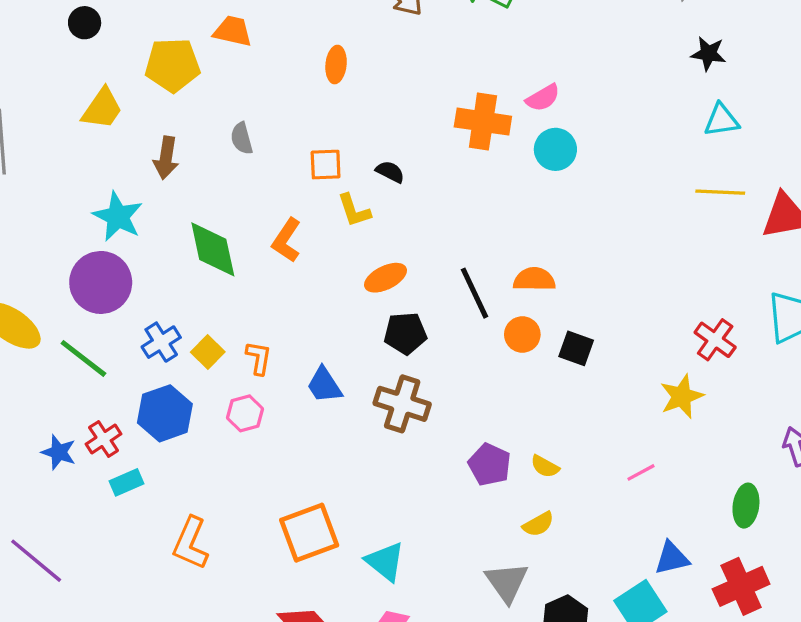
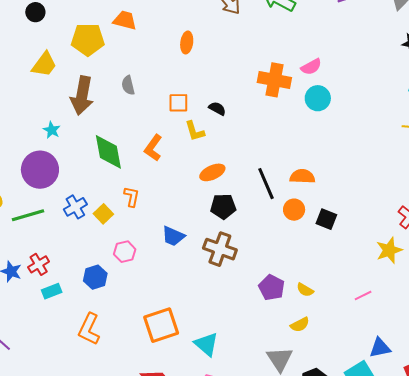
brown arrow: (166, 158) -> (82, 95), size x1.5
cyan star: (118, 217) -> (52, 130), size x0.6
green line: (83, 358) -> (28, 215), turned -56
orange L-shape: (259, 358) -> (132, 197), moved
blue trapezoid: (324, 385) -> (173, 236), turned -35
blue hexagon: (165, 413) -> (95, 277), moved, size x0.7

